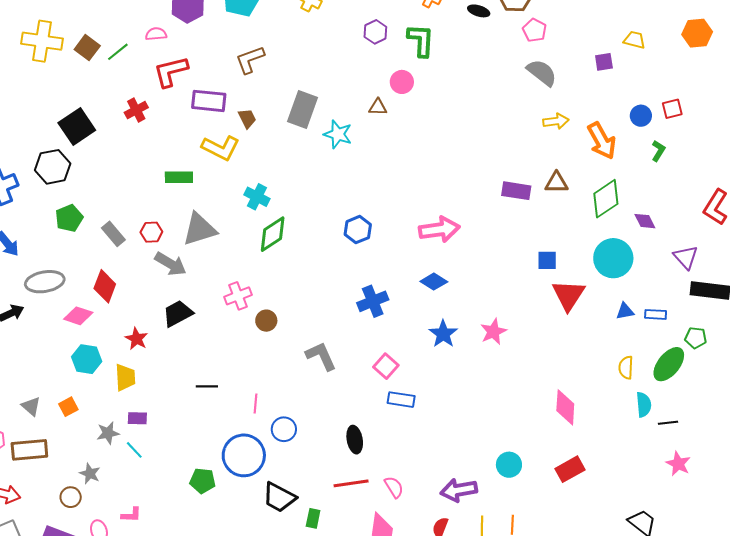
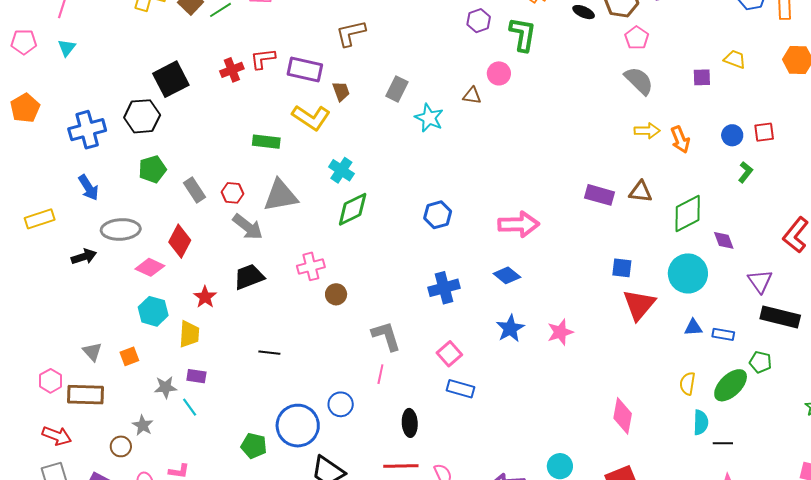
red L-shape: (171, 71) -> (263, 59), moved, size x0.7
gray rectangle: (302, 109) -> (397, 89), size x0.7
orange arrow: (602, 141) -> (680, 140), moved, size x0.7
pink line: (255, 404) -> (380, 374), moved

